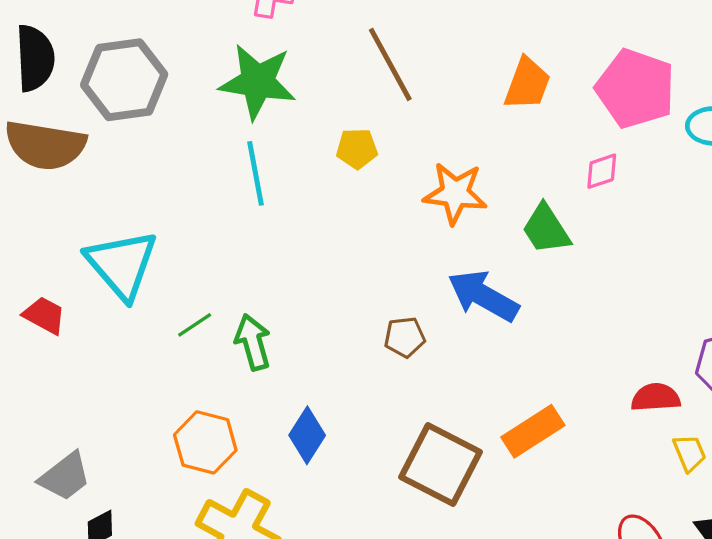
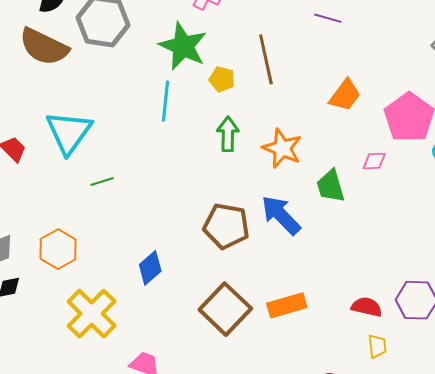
yellow pentagon: (357, 149) -> (222, 79), moved
brown pentagon: (405, 337) -> (226, 226), size x1.8
green arrow: (253, 342) -> (228, 134), moved
orange hexagon: (205, 442) -> (58, 249), moved

